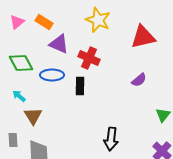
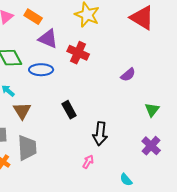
red triangle: (143, 37) -> (142, 18), moved, turned 44
black rectangle: (80, 86) -> (69, 110), moved, turned -30

